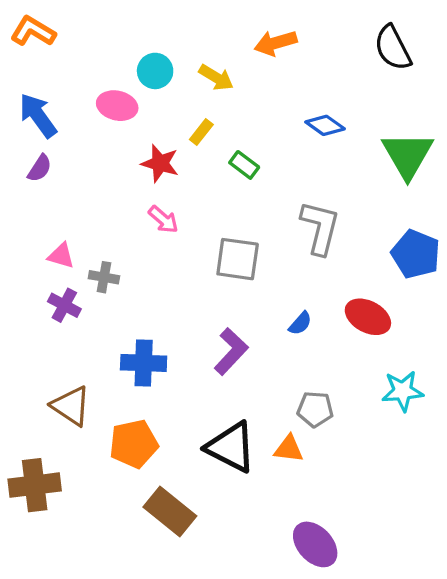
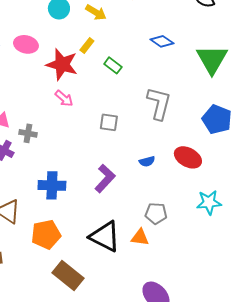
pink ellipse: (117, 106) -> (26, 44), moved
red star: (160, 163) -> (62, 64), size x1.4
gray square: (238, 259) -> (109, 122), size x0.7
blue semicircle: (300, 323) -> (147, 161), turned 35

